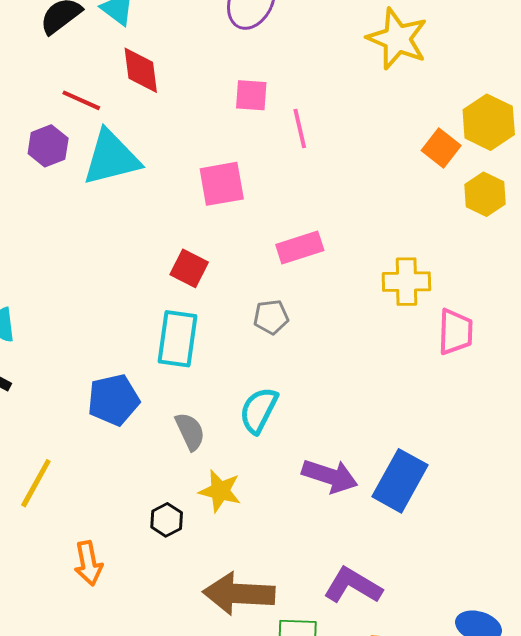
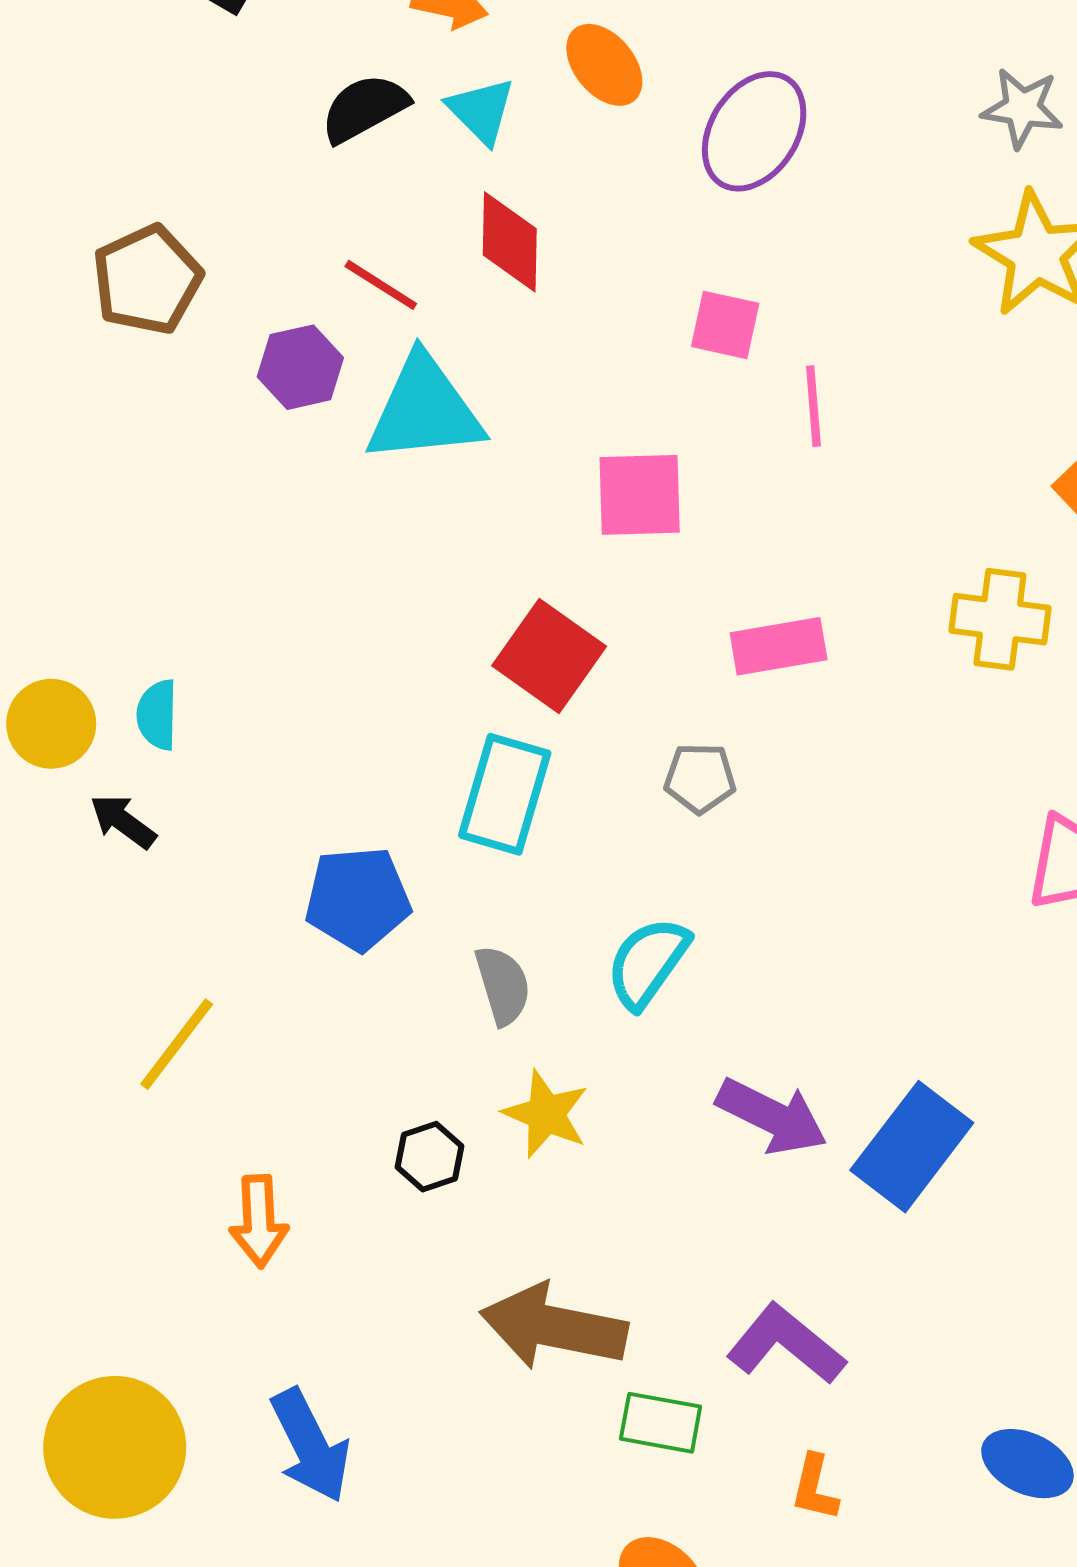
red square: (189, 268) -> (549, 656), size x1.4
yellow cross: (406, 282) -> (1000, 619), moved

